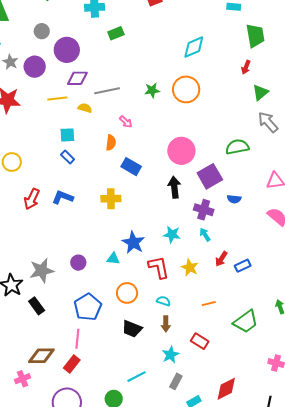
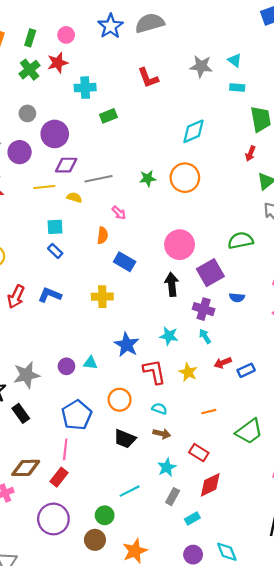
cyan triangle: (113, 259) -> (90, 363), moved
red arrow: (221, 259) -> (223, 363), turned 35
brown arrow: (166, 324) -> (162, 434), turned -77
red diamond: (226, 389) -> (210, 485), moved

